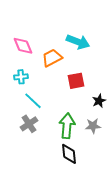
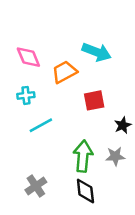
cyan line: (33, 101) -> (41, 125), turned -72
gray cross: (29, 124) -> (36, 186), moved

